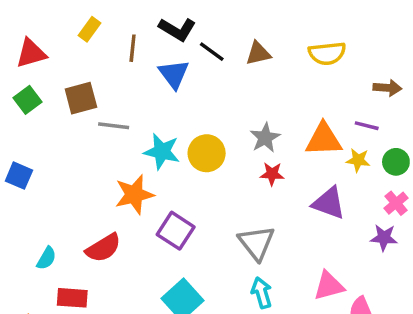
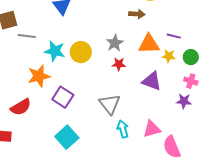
brown arrow: (387, 88) -> (137, 14), moved
pink cross: (396, 203) -> (191, 81), turned -32
cyan arrow: (262, 293) -> (123, 129), moved

